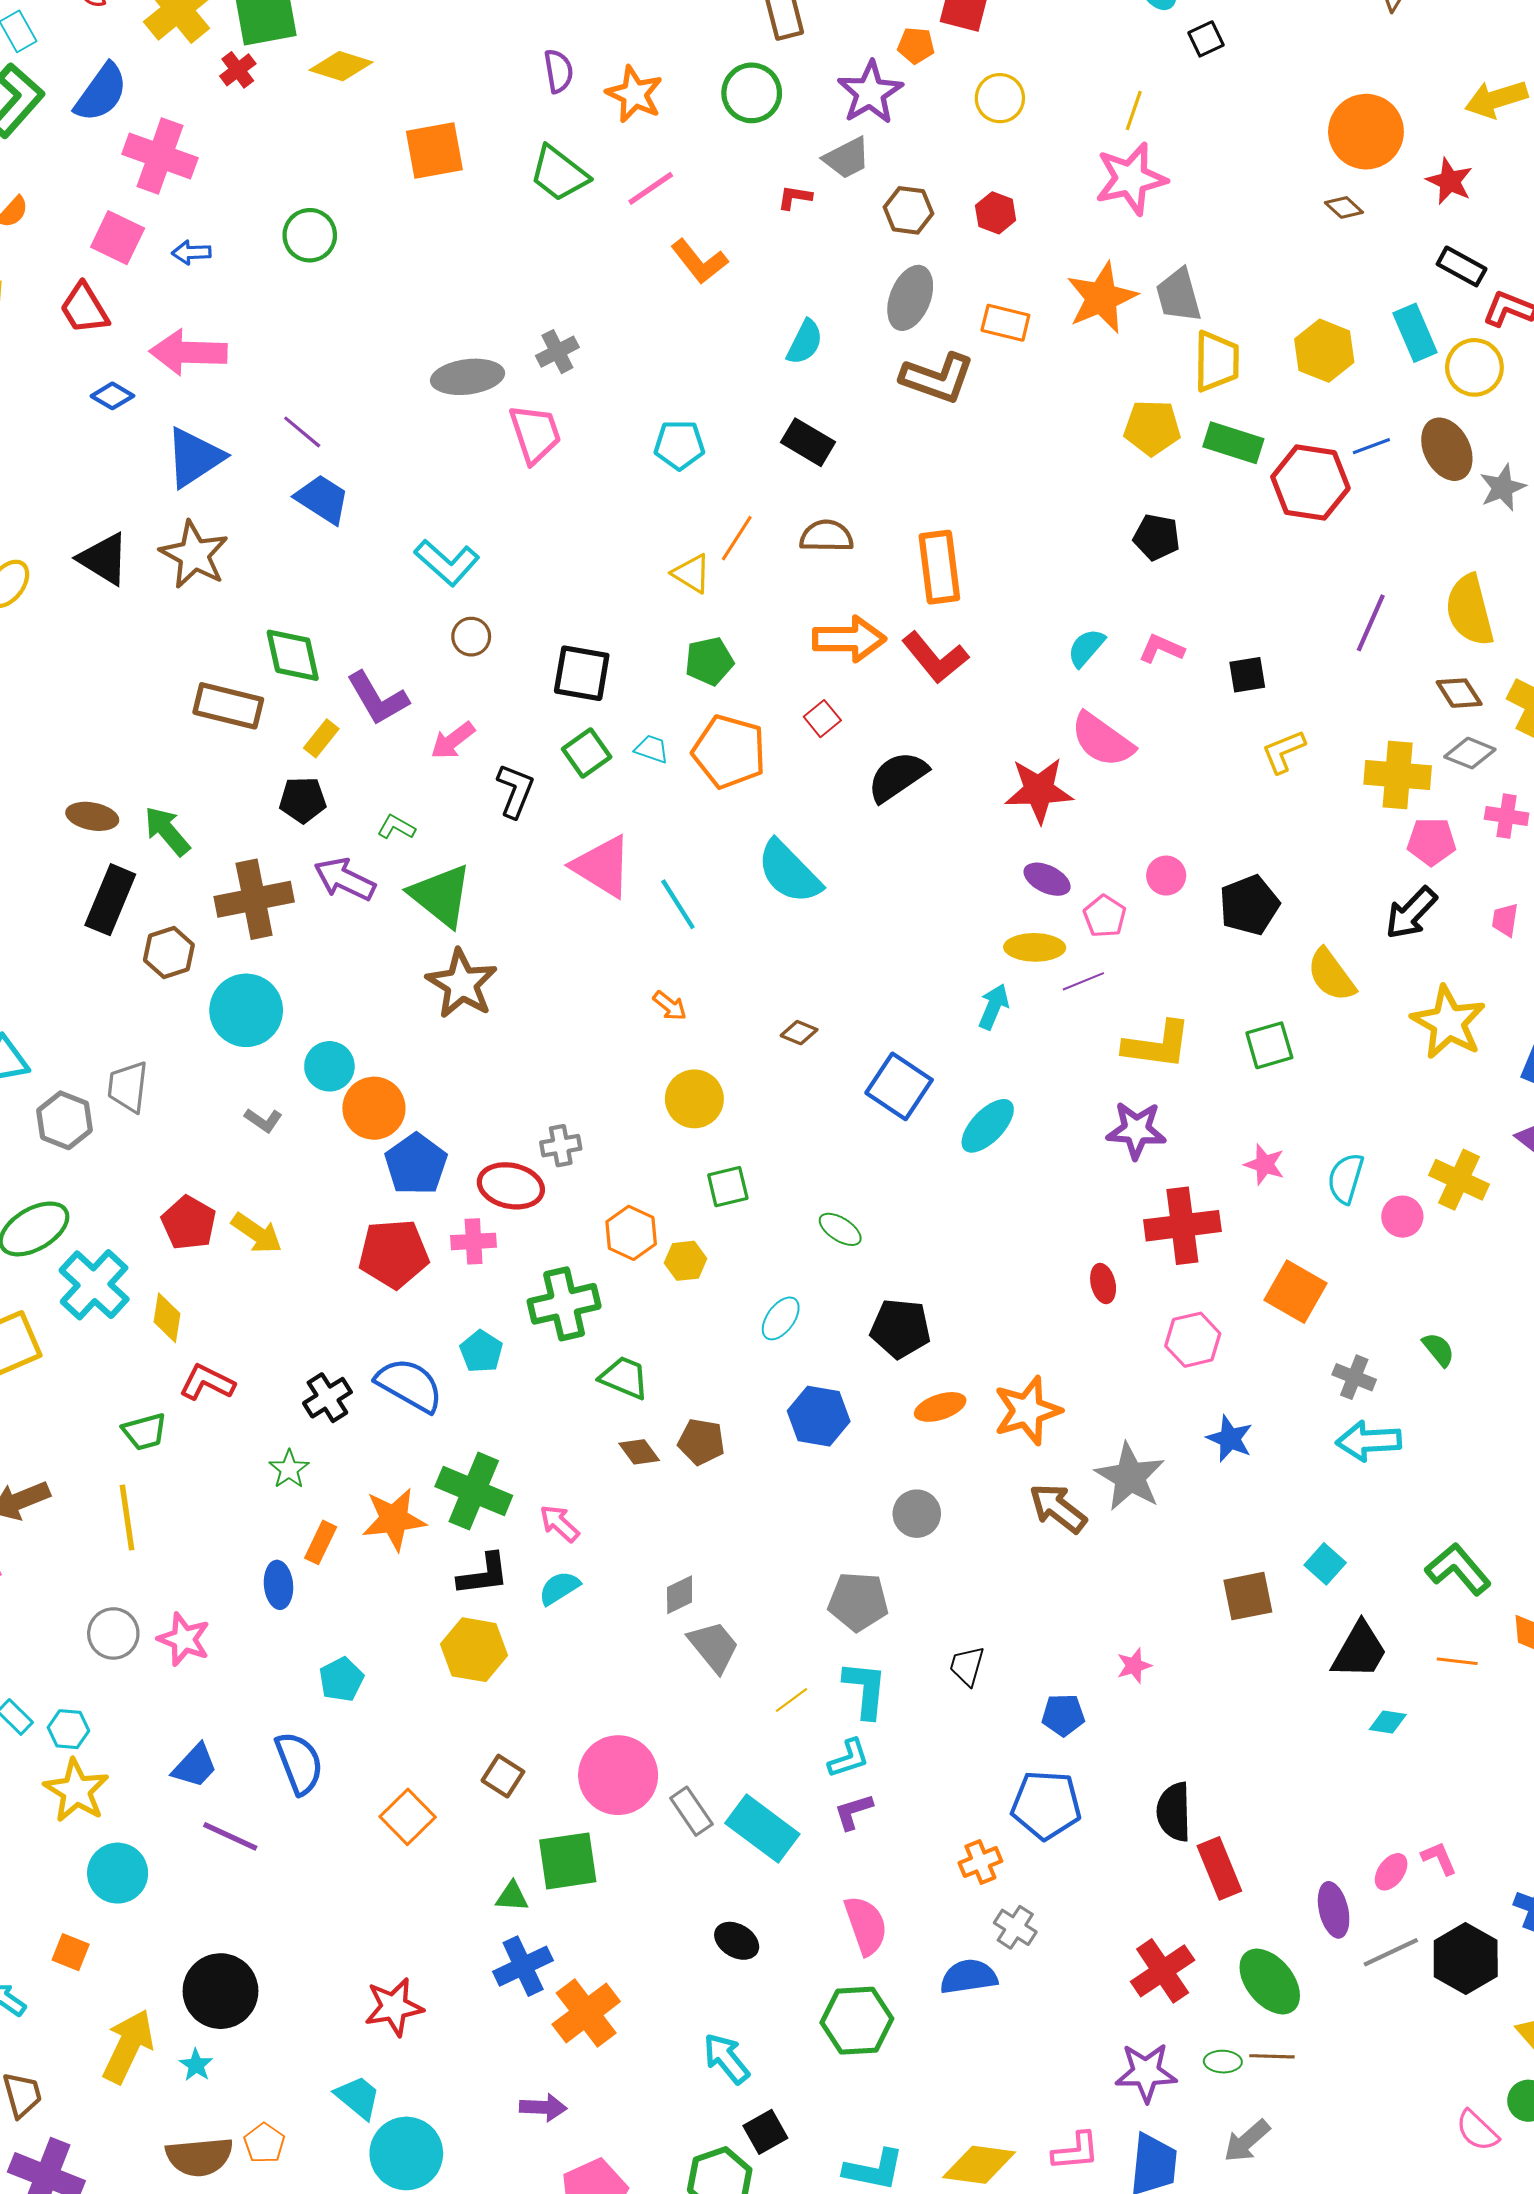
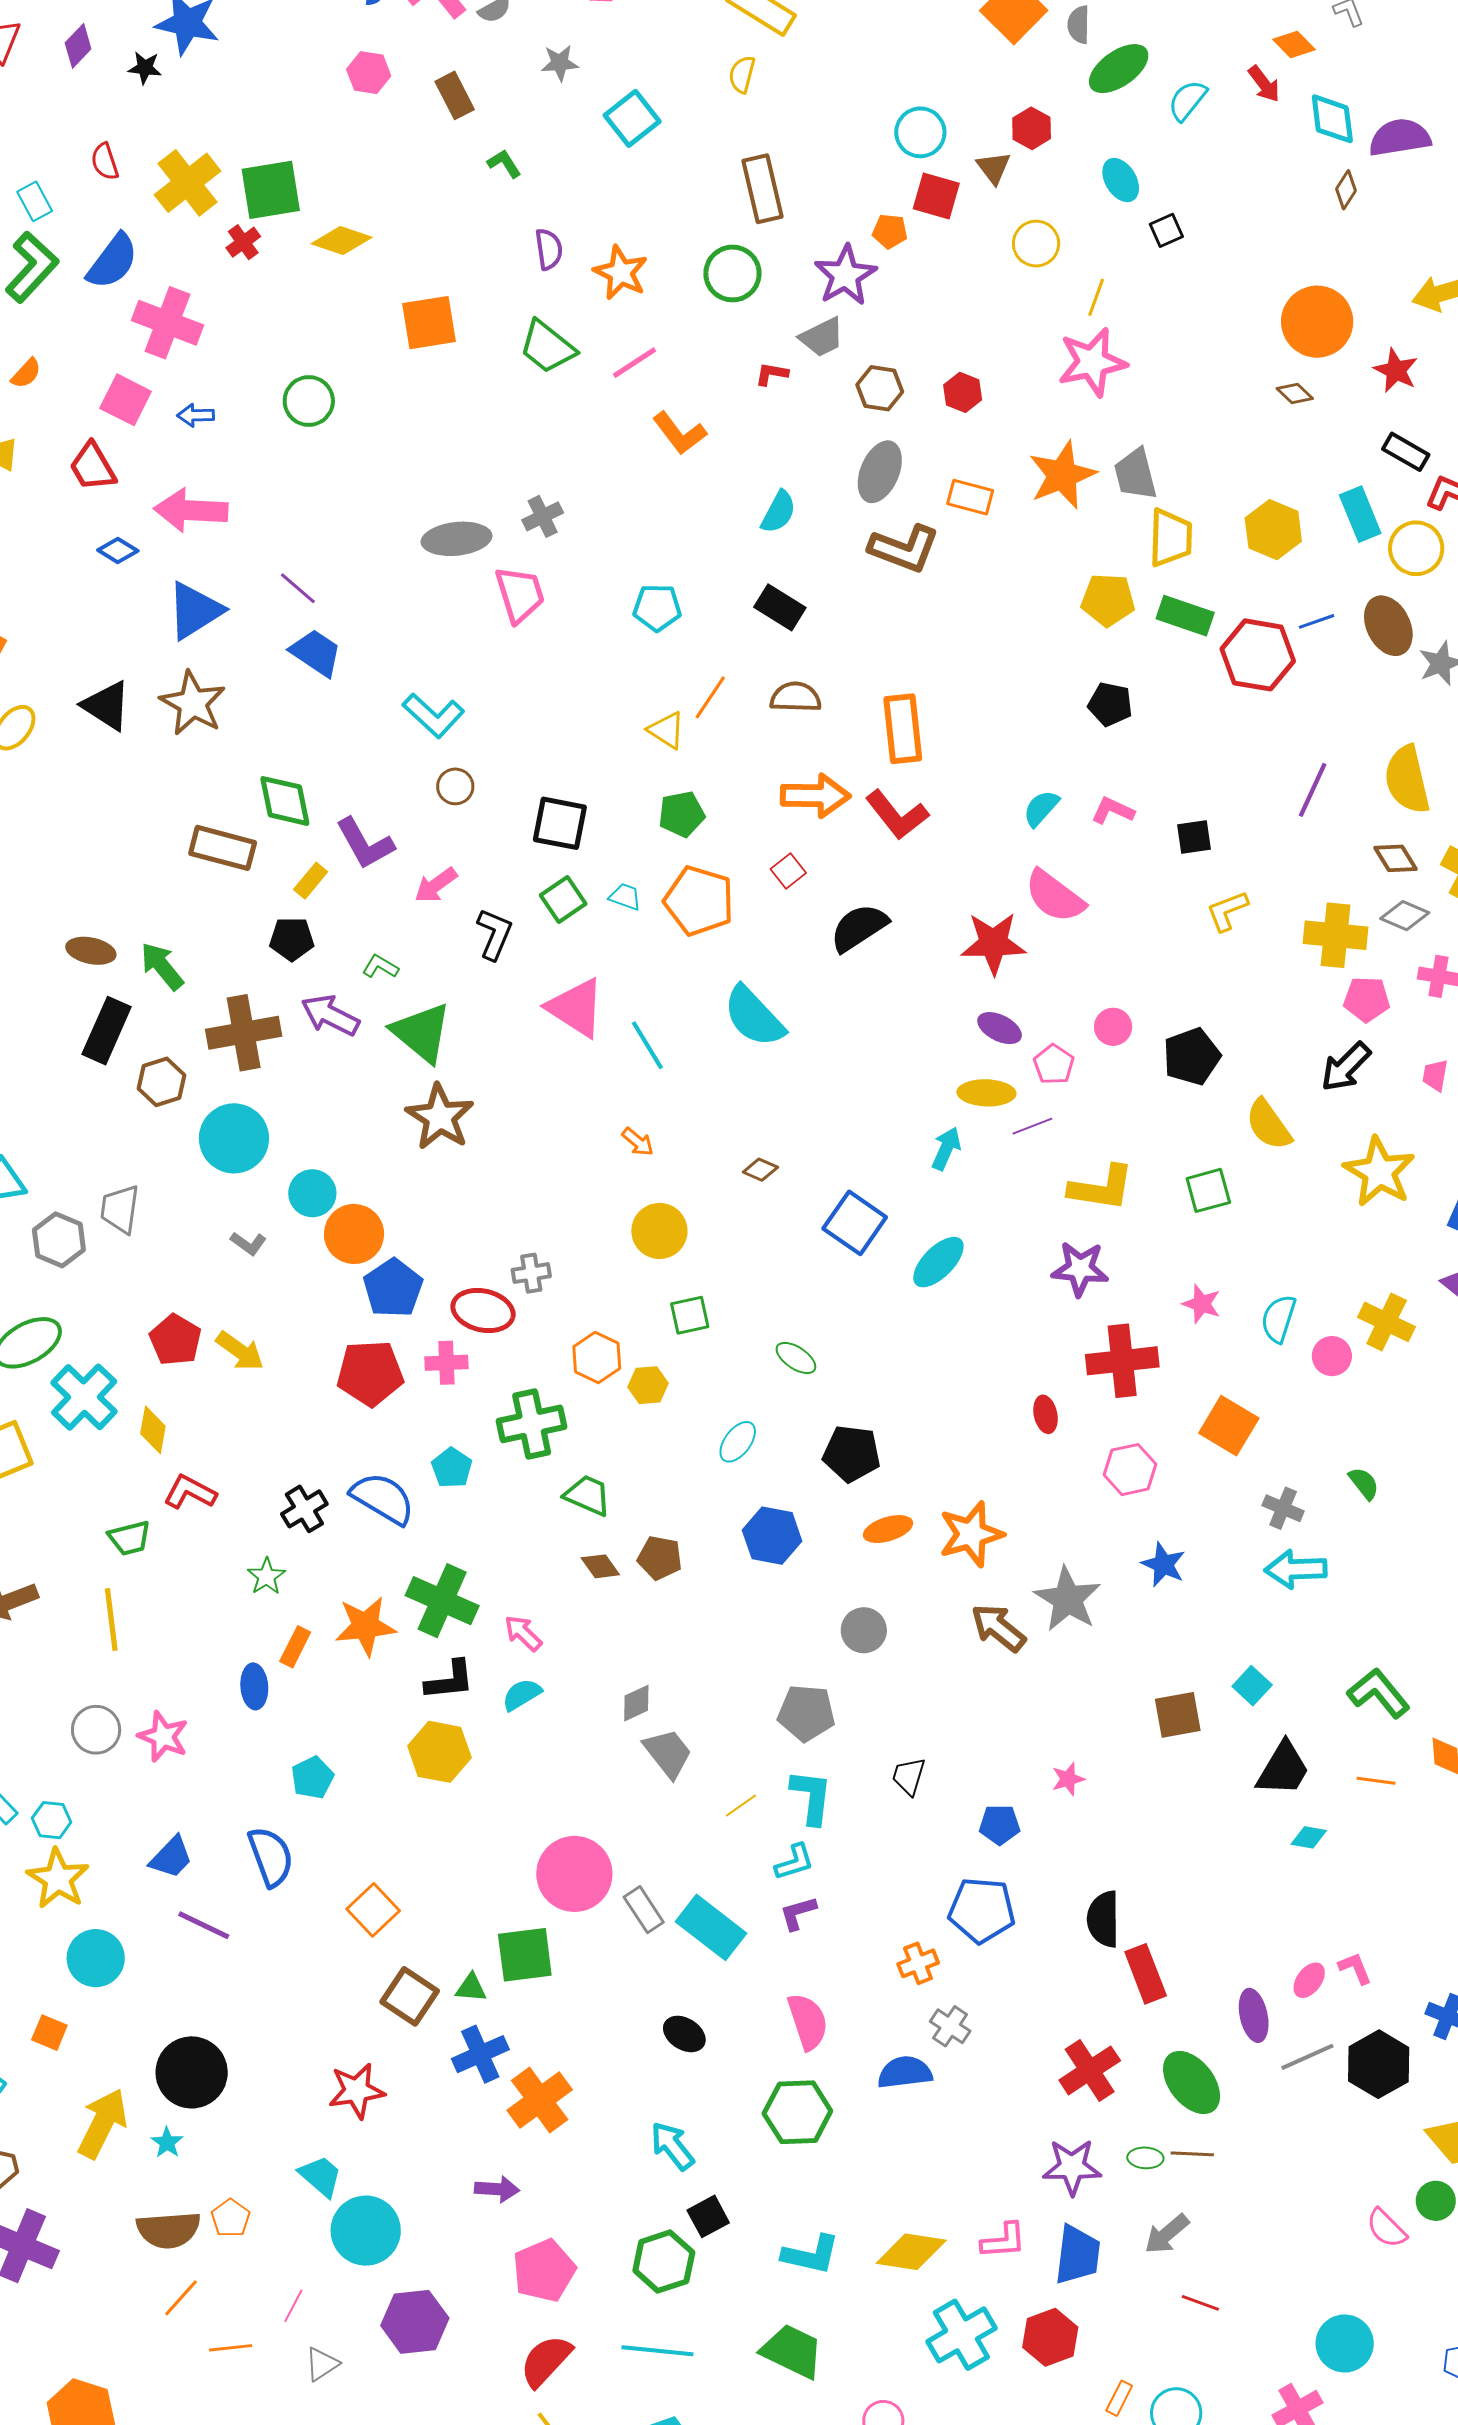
yellow circle: (1000, 98) -> (1036, 244), moved
brown square: (503, 1776) -> (410, 1996), moved, size x1.4

